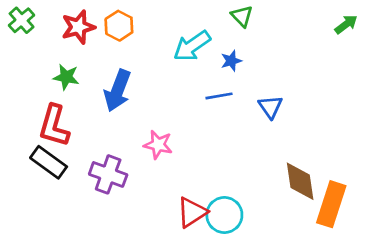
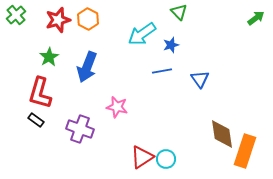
green star: (66, 77) -> (49, 57), turned 30
black rectangle: (49, 162) -> (36, 120), size x0.6
cyan circle: (224, 215) -> (166, 159), size x0.7

